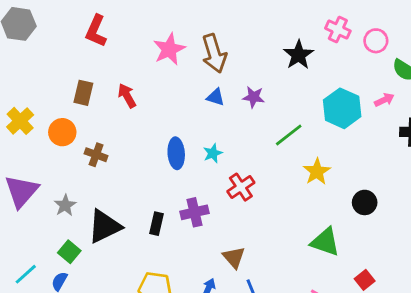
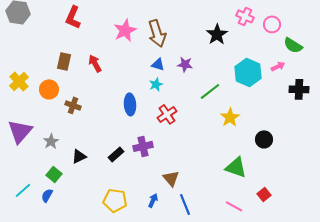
cyan star: (213, 153) -> (156, 84), moved
red cross: (241, 187) -> (167, 114), moved
black rectangle: (157, 224) -> (116, 154), turned 35
black triangle: (104, 226) -> (79, 156), size x0.6

